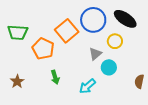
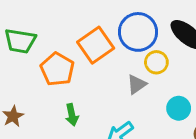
yellow circle: (115, 41) -> (156, 62), moved
cyan circle: (109, 67) -> (179, 108), moved

